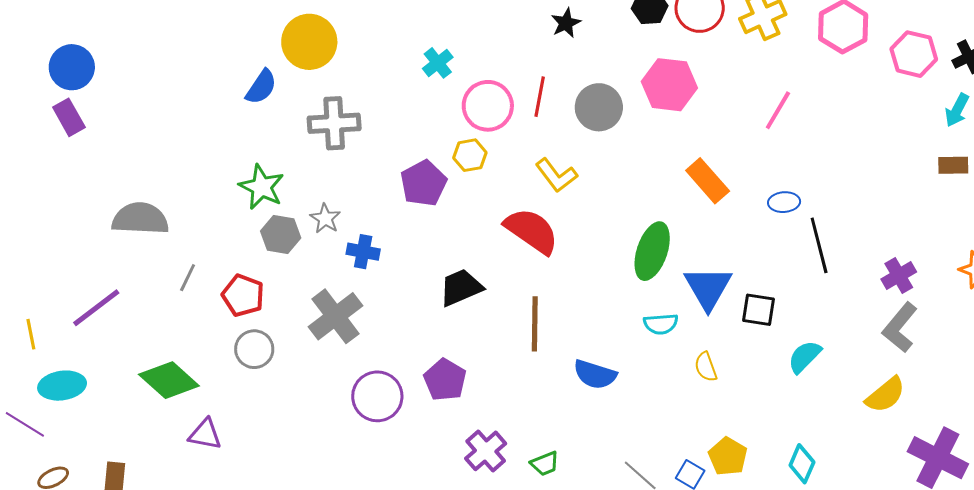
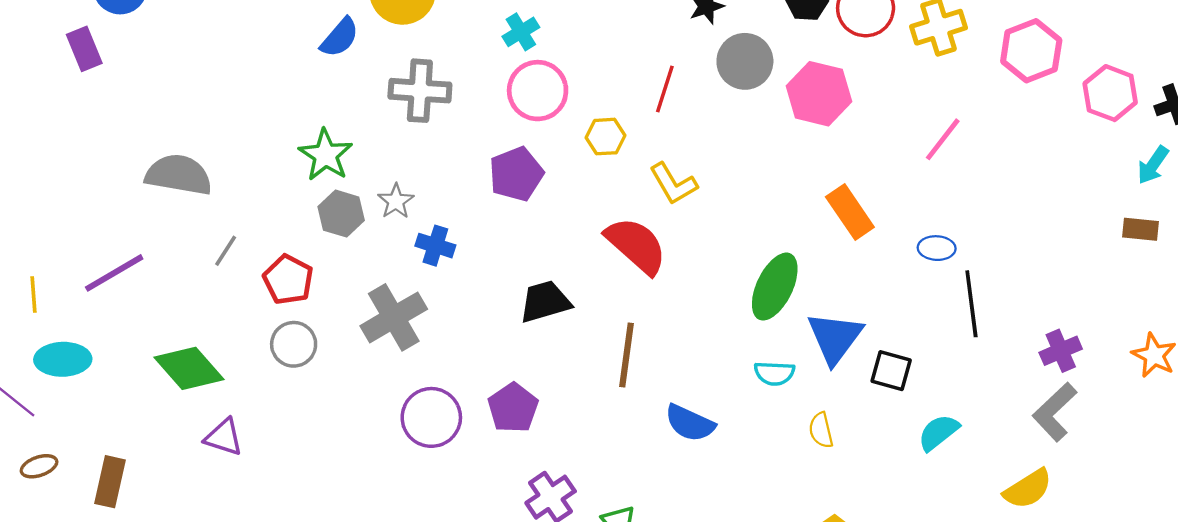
cyan cross: (438, 63) -> (521, 32), moved
pink circle: (488, 106) -> (538, 91), moved
gray circle: (599, 107) -> (745, 61), moved
purple rectangle: (69, 117) -> (84, 49), moved
yellow hexagon: (470, 155) -> (606, 137), moved

